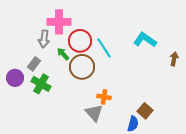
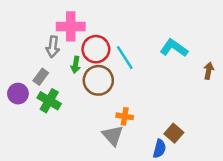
green arrow: (63, 54) -> (76, 65), turned -128

